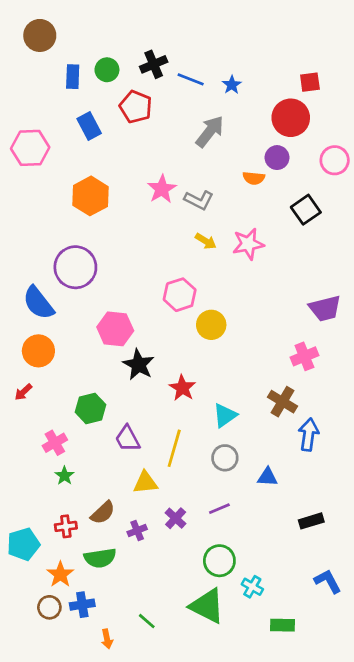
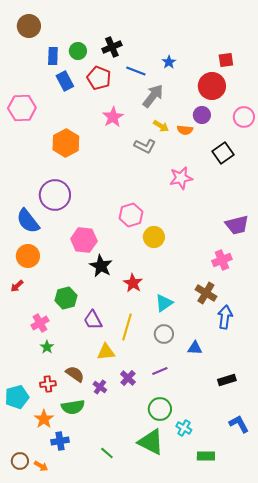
blue line: (191, 79) -> (136, 71), moved
blue rectangle: (89, 126) -> (65, 81), moved
pink star: (162, 189) -> (113, 117), moved
yellow arrow: (206, 241) -> (161, 126), moved
brown semicircle: (103, 513) -> (75, 374), turned -102
purple cross: (137, 531) -> (100, 387), turned -32
brown circle: (49, 607) -> (20, 461), moved
orange arrow: (107, 639) -> (41, 466), moved, turned -48

